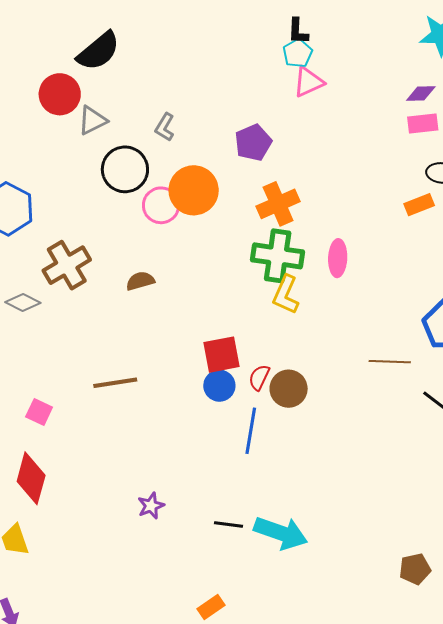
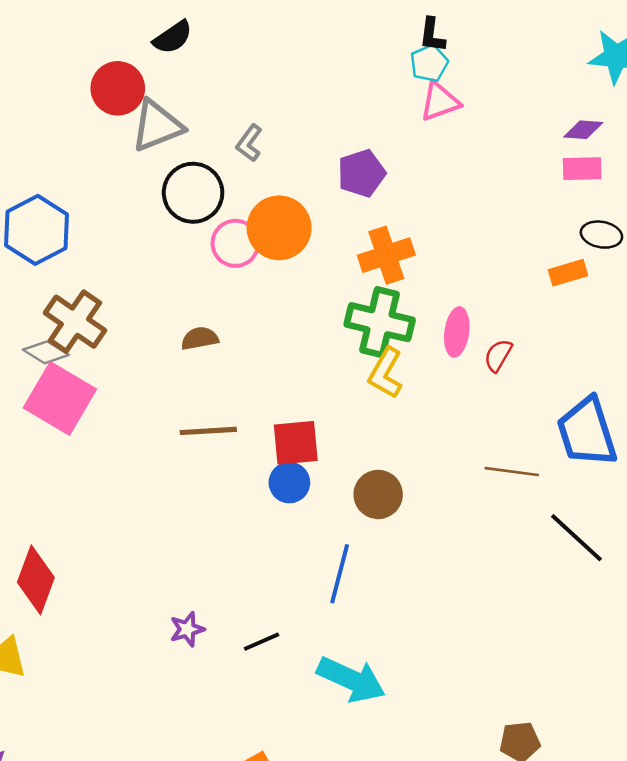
black semicircle: (98, 51) -> (173, 37), size x0.7
gray triangle: (92, 120) -> (157, 126), size x1.4
brown cross: (67, 265) -> (75, 322), moved, turned -30
red semicircle: (259, 377) -> (498, 355), moved
brown line: (115, 383) -> (208, 431), moved
pink square: (39, 412) -> (60, 399), moved, size x2.0
blue line: (251, 431) -> (340, 574), moved
black line: (229, 524) -> (262, 642), moved, turned -36

